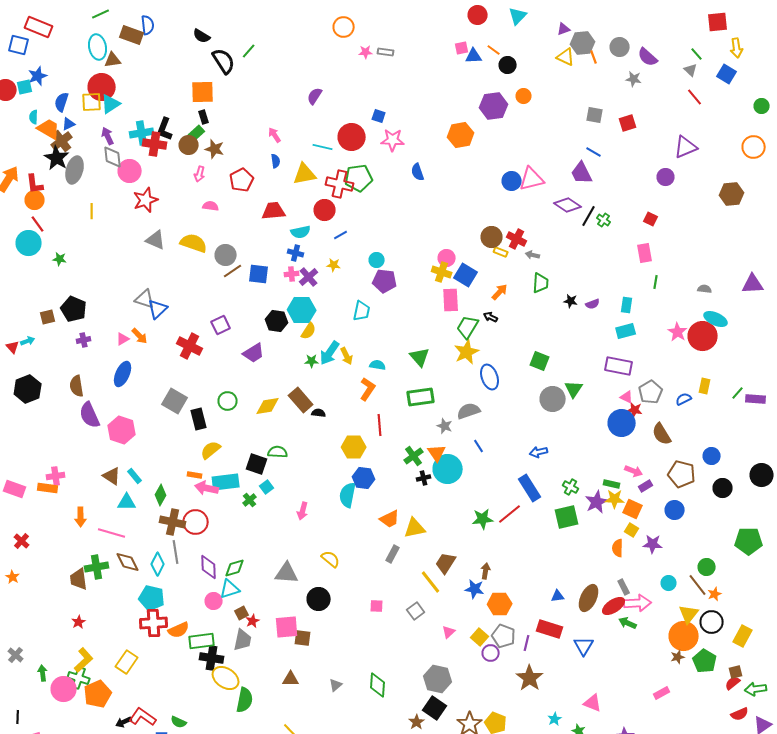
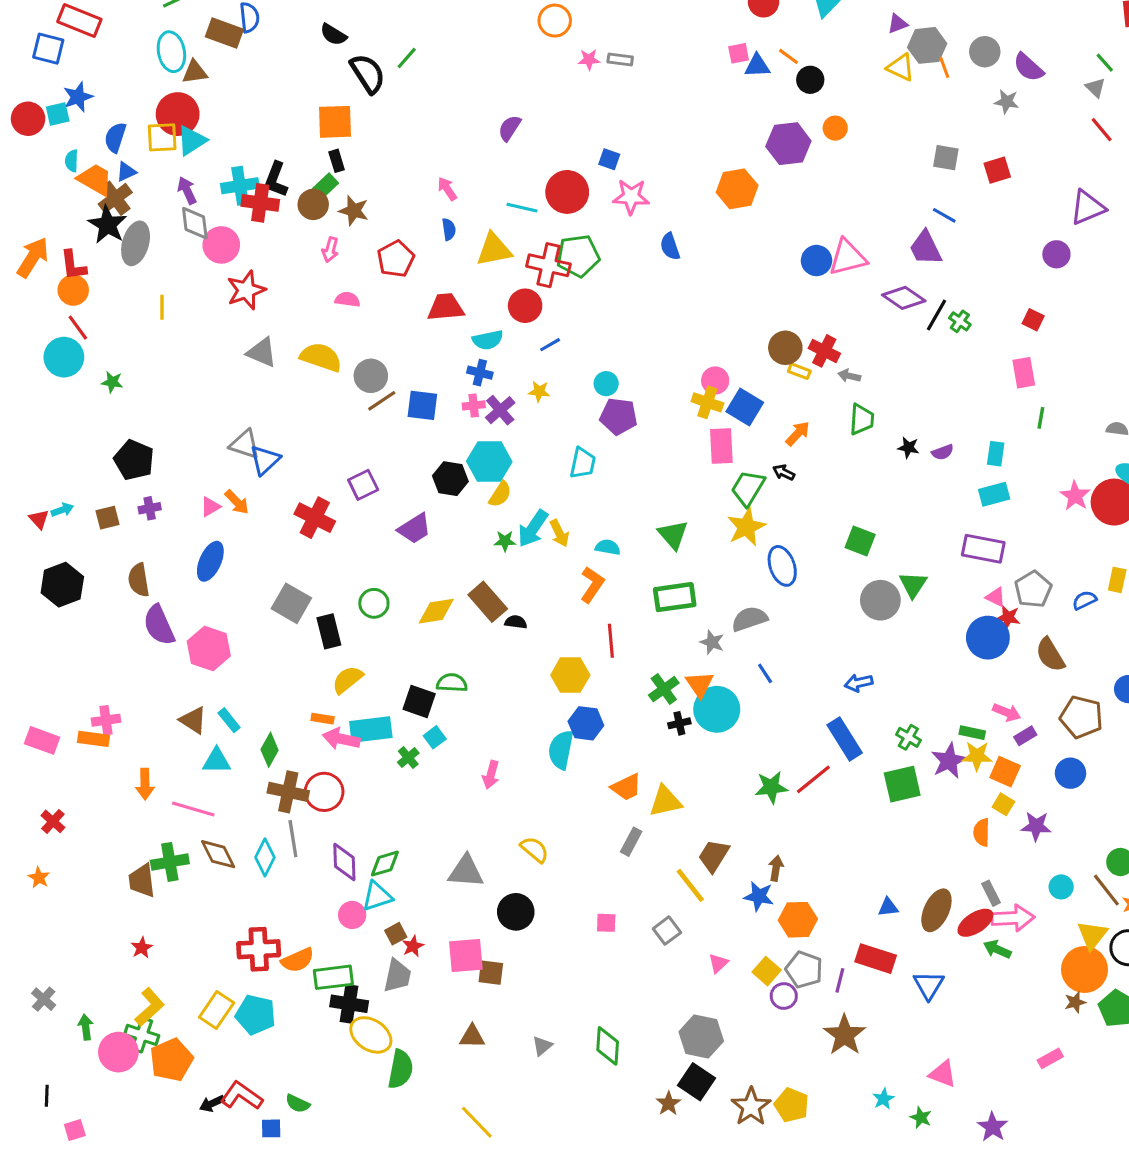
brown square: (48, 317) -> (108, 518), moved
cyan pentagon: (152, 598) -> (256, 1015), moved

